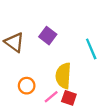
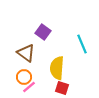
brown triangle: (14, 42) -> (26, 53), moved
pink line: (51, 97) -> (29, 87), moved

